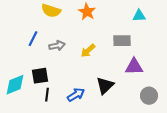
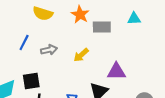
gray rectangle: (122, 41) -> (102, 27), moved
purple triangle: (134, 67) -> (116, 72), moved

